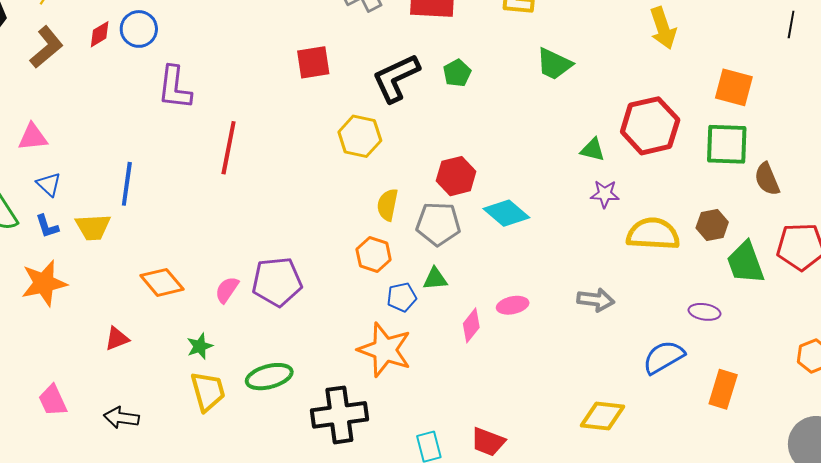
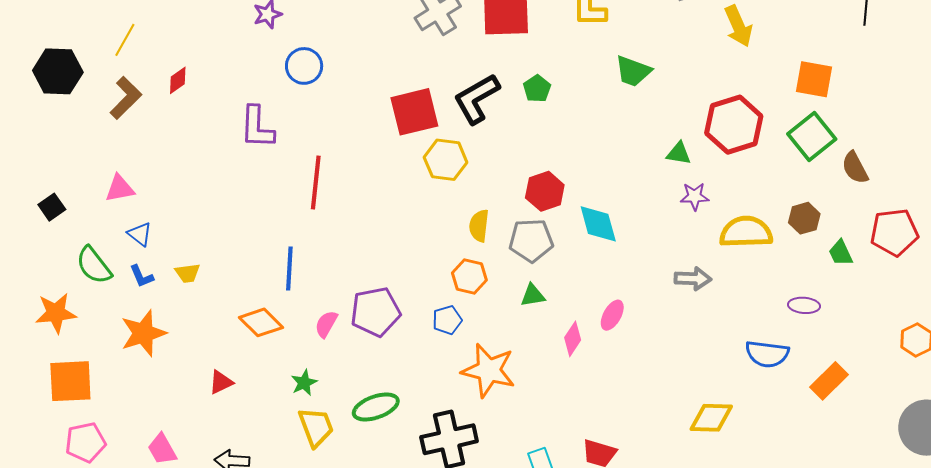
blue circle: (139, 29) -> (304, 66), moved
red square: (313, 62) -> (414, 112), moved, size x1.4
green square: (727, 144) -> (812, 136), turned -36
blue line: (127, 184) -> (289, 268), moved
cyan diamond: (506, 213) -> (598, 224), turned 39
yellow trapezoid: (93, 227) -> (188, 273), size x0.7
green trapezoid: (745, 263) -> (841, 253), size x0.6
blue pentagon: (402, 297) -> (447, 320), moved
gray arrow: (596, 300) -> (693, 279), moved
pink ellipse: (513, 305) -> (612, 315), turned -44
blue semicircle: (664, 357) -> (767, 354), turned -138
orange rectangle: (723, 389) -> (829, 381), turned 33

